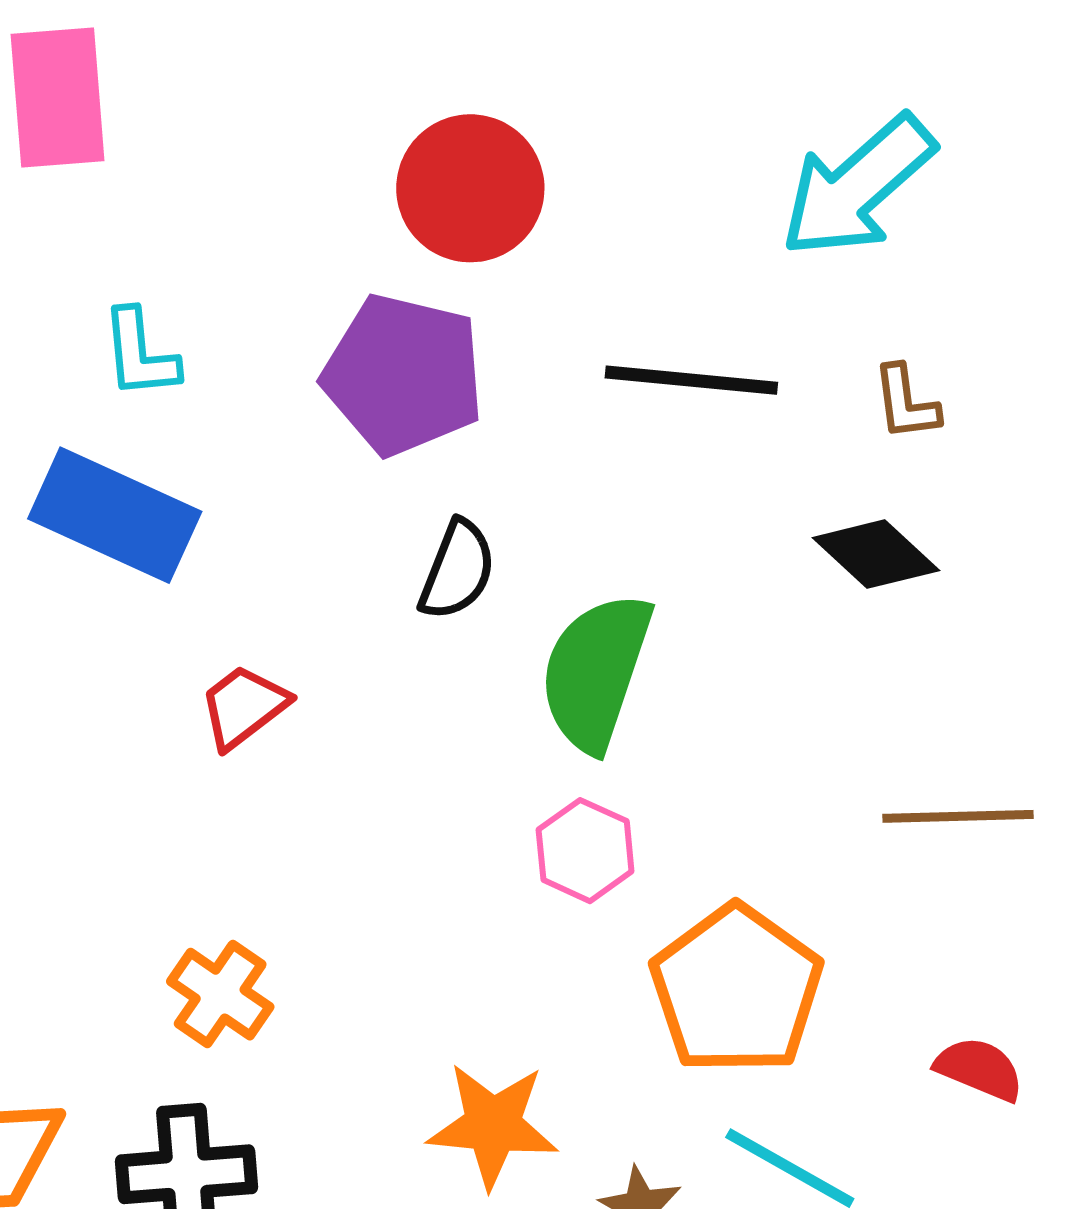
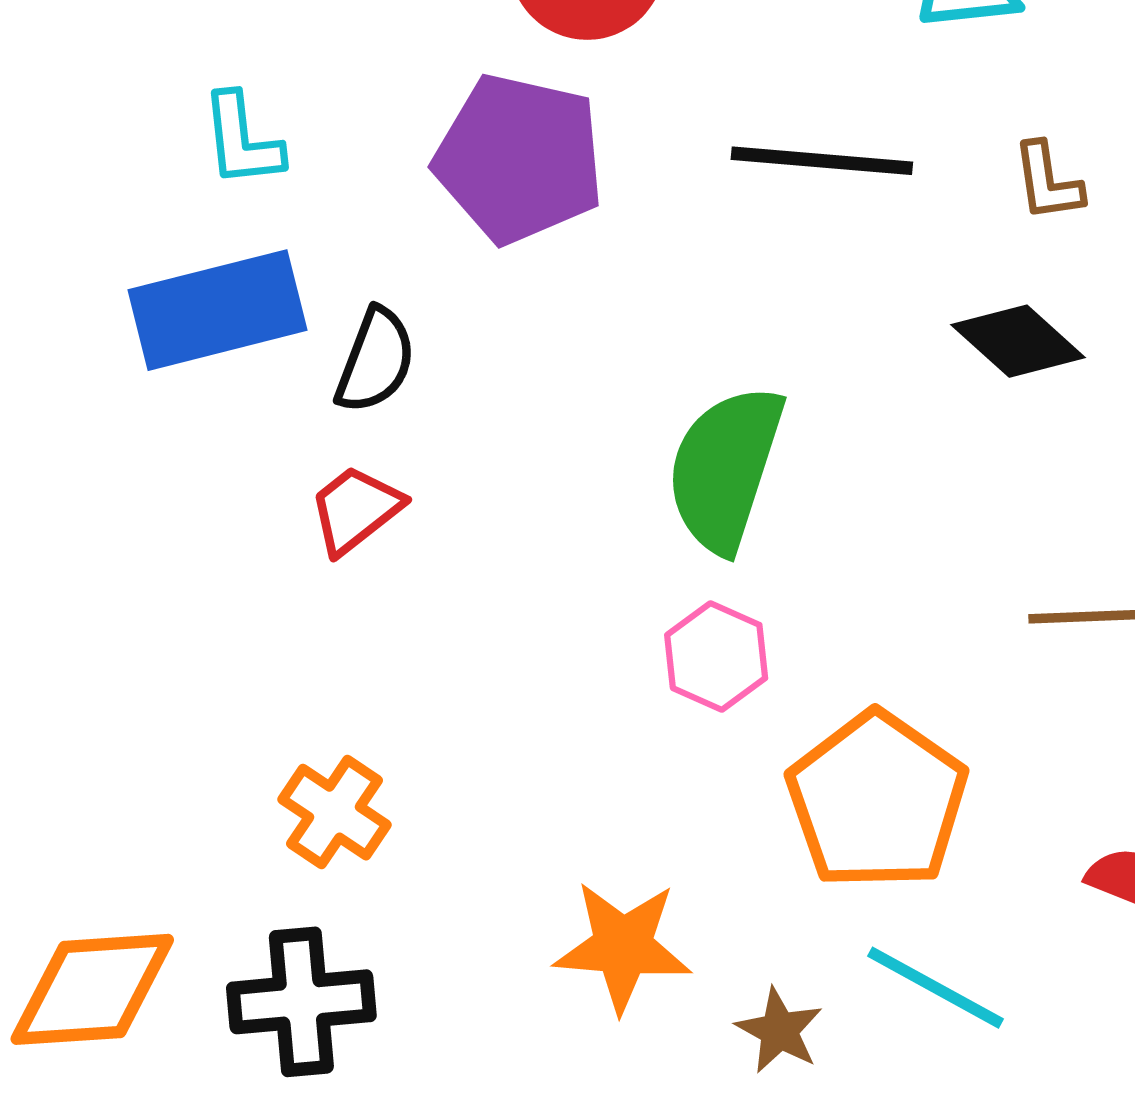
blue rectangle: (115, 515) -> (217, 310), turned -38
black semicircle: (457, 570) -> (376, 361), moved

